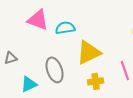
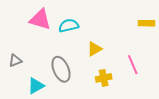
yellow triangle: (89, 53) -> (94, 49), size x0.6

